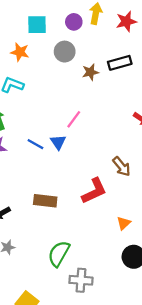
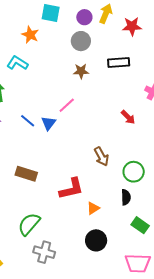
gray circle: (65, 52) -> (81, 41), moved
brown star: (90, 72) -> (81, 71), moved
red L-shape: (94, 191) -> (71, 189), moved

